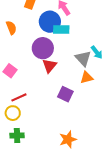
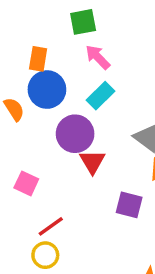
blue circle: (50, 22) -> (47, 90), moved
cyan rectangle: (61, 30) -> (100, 96), turned -35

